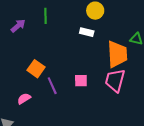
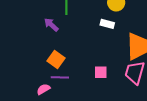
purple arrow: (18, 26) -> (51, 25), moved, turned -98
purple line: (52, 86) -> (60, 77), moved, turned -66

